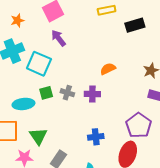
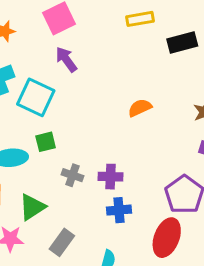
gray cross: (67, 93) -> (72, 175), moved
purple cross: (92, 94) -> (111, 177), moved
green triangle: (38, 136) -> (32, 207), turned 30

